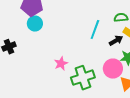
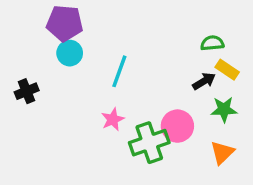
cyan line: (95, 30) -> (119, 71), moved
pink circle: (113, 69) -> (177, 126), moved

